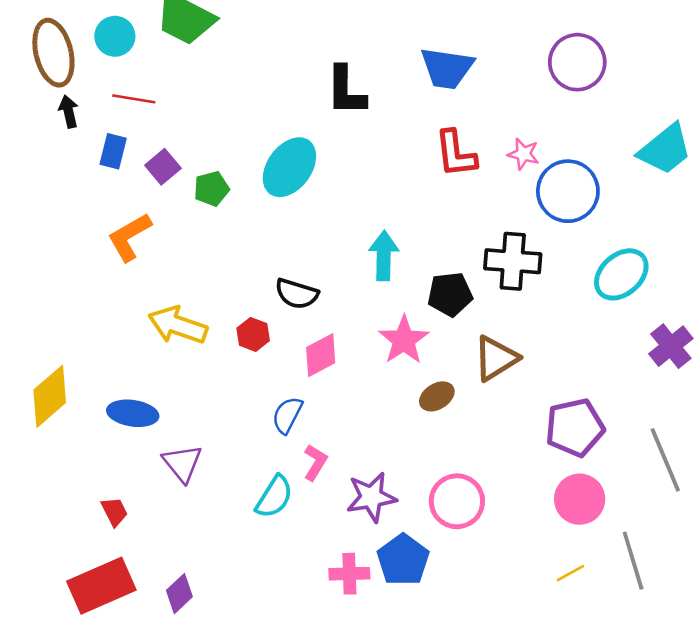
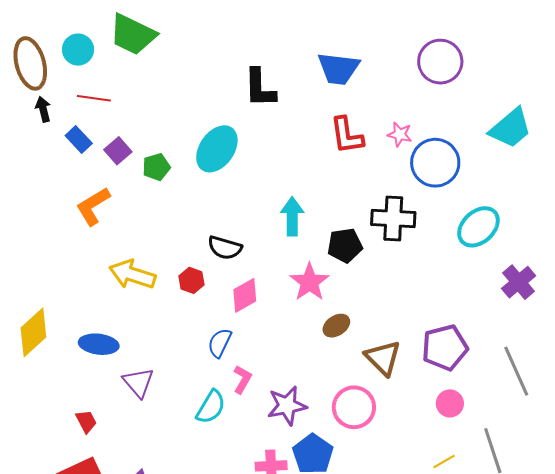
blue rectangle: (113, 151) -> (79, 140), turned -56
brown triangle: (496, 358) -> (383, 358), moved, turned -42
pink circle: (580, 499) -> (450, 403), size x0.7

